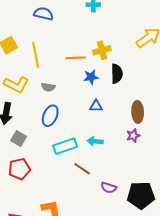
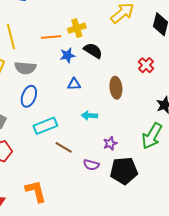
black semicircle: (117, 74) -> (93, 51), turned -54
gray semicircle: (48, 87) -> (25, 68), size x1.5
purple star: (133, 136) -> (110, 143), moved
cyan arrow: (95, 141) -> (89, 116), moved

